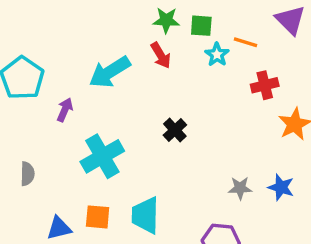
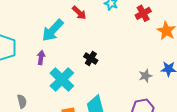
purple arrow: (65, 110) -> (41, 58), moved
black cross: (175, 130) -> (91, 58), moved

